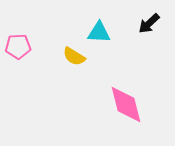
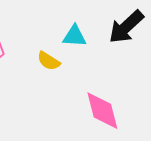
black arrow: (149, 23) -> (126, 27), size x1.6

